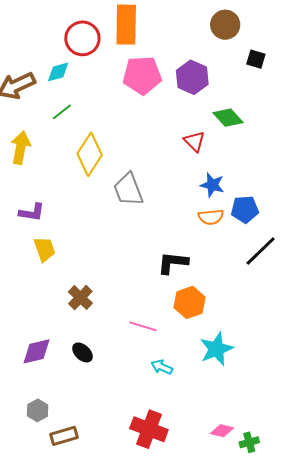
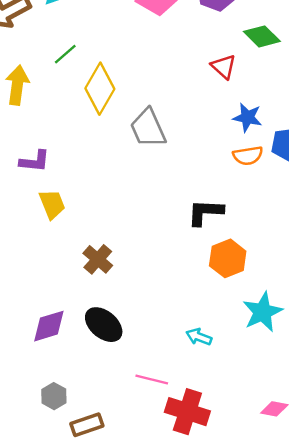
green line: (62, 112) -> (65, 54), moved
pink line: (143, 326) -> (152, 380), moved
black ellipse: (82, 352) -> (104, 325), size x1.5

